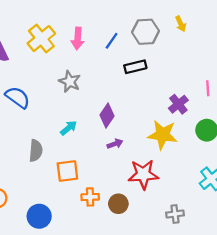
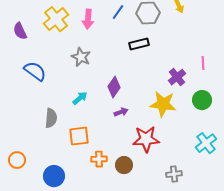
blue line: (112, 41) -> (118, 12), moved

